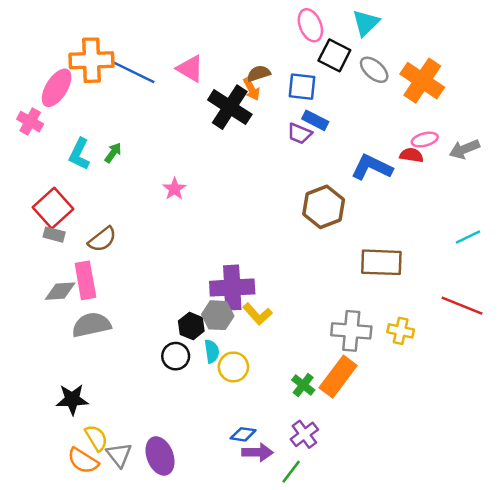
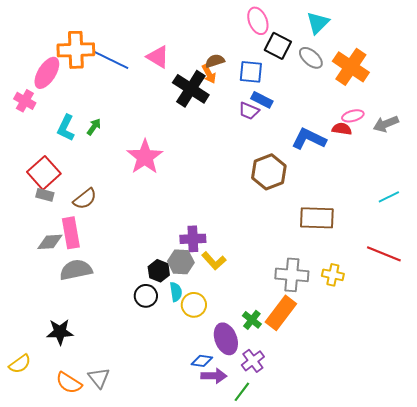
cyan triangle: (366, 23) -> (318, 23), moved
pink star: (174, 189) -> (145, 157), size x1.8
purple cross: (232, 288) -> (193, 239), size x0.7
yellow semicircle: (96, 438) -> (20, 364), moved, turned 85
purple ellipse: (160, 456) -> (226, 339), moved

